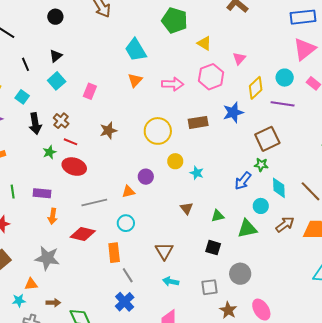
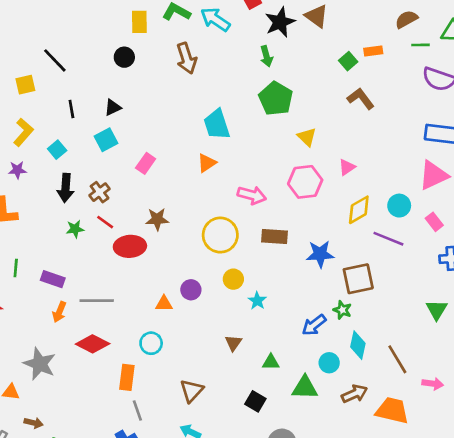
pink arrow: (173, 84) -> (252, 195), moved
blue star: (233, 112) -> (320, 254), moved
red ellipse: (74, 167) -> (130, 246), moved, turned -35
gray line: (94, 203) -> (97, 301), moved

